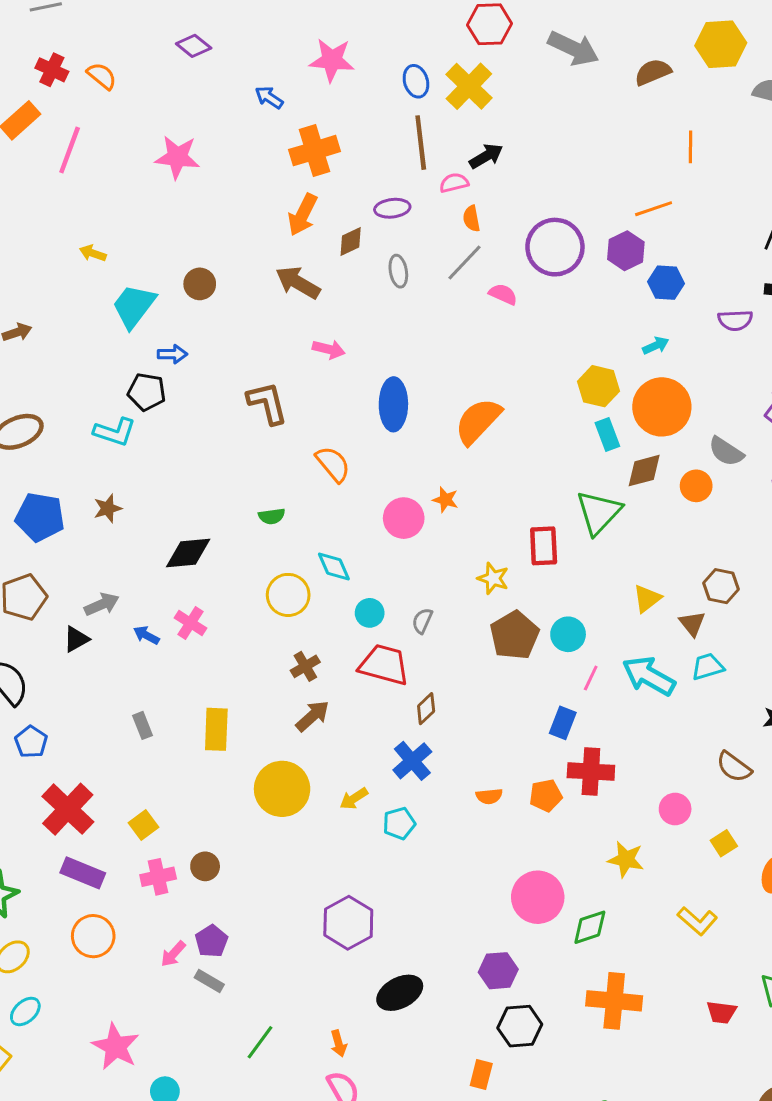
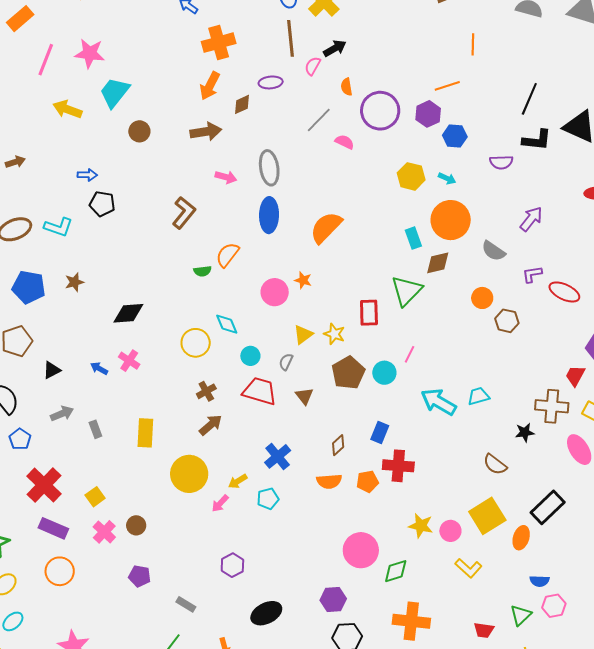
pink line: (70, 150) -> (46, 60), moved
pink star: (177, 157) -> (90, 53), moved
pink semicircle: (454, 183) -> (313, 66), turned -48
orange semicircle: (472, 219) -> (347, 87), moved
yellow arrow: (93, 253) -> (67, 109), size x1.6
gray ellipse: (398, 271) -> (269, 168), moved, size x1.6
brown arrow: (298, 283) -> (206, 132), turned 140
cyan trapezoid: (134, 306) -> (115, 92), moved
cyan arrow: (656, 346) -> (447, 178), turned 48
blue arrow: (172, 354) -> (87, 175), moved
yellow hexagon: (598, 386) -> (411, 176), moved
brown L-shape: (267, 403) -> (184, 213), turned 52
cyan L-shape: (115, 432) -> (58, 227), moved
orange semicircle: (333, 464) -> (227, 255), turned -104
orange circle: (696, 486) -> (482, 298), moved
green semicircle: (272, 516) -> (202, 271), moved
brown hexagon: (721, 586) -> (507, 321), moved
yellow triangle: (647, 599) -> (303, 335), moved
gray arrow: (102, 604) -> (62, 414), moved
brown triangle: (692, 624) -> (304, 396), moved
pink line: (591, 678) -> (410, 354), moved
brown diamond: (426, 709) -> (338, 445), moved
orange semicircle: (489, 796) -> (329, 481), size x1.4
pink circle: (675, 809) -> (450, 531), moved
yellow square: (724, 843) -> (487, 516), size x2.0
pink cross: (158, 877) -> (104, 532), turned -35
purple hexagon: (348, 923) -> (232, 565), size x0.7
purple pentagon: (211, 941) -> (140, 576), turned -30
pink arrow: (173, 954) -> (220, 503), moved
gray rectangle: (209, 981) -> (186, 604), moved

